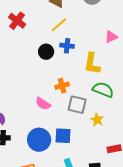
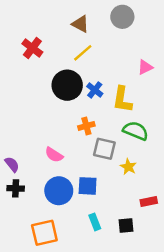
blue cross: (67, 46) -> (95, 90), moved, turned 32
black circle: (46, 52) -> (67, 85), size x1.6
pink semicircle: (43, 104) -> (54, 155), moved

